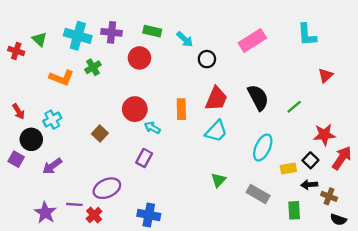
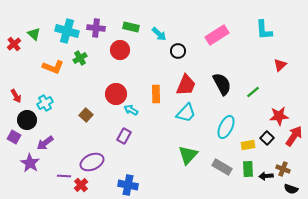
red cross: (16, 51) -> (14, 44), turned 32
green triangle: (219, 180) -> (188, 155), size x1.5
black arrow: (309, 185) -> (266, 176), moved
green rectangle: (294, 210) -> (248, 169), moved
purple star: (45, 213) -> (30, 163), moved

